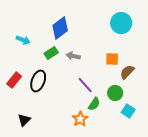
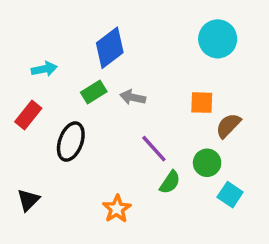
cyan arrow: (23, 40) -> (44, 69), turned -32
red rectangle: (14, 80) -> (28, 115), moved
orange star: (80, 119) -> (117, 209), moved
black triangle: (24, 120) -> (28, 200), moved

